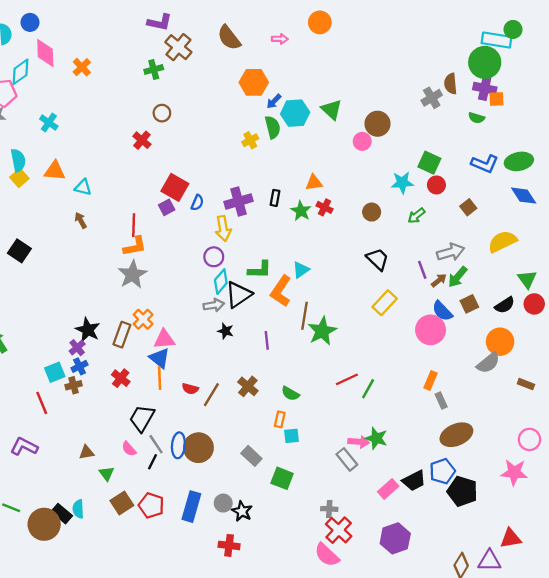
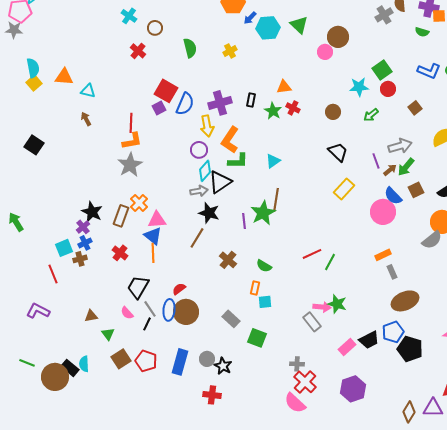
cyan cross: (49, 123) -> (129, 16), moved
green semicircle: (273, 127) -> (190, 48), moved
green square: (429, 163) -> (382, 70), turned 30
blue semicircle: (197, 203) -> (185, 104), size x1.6
orange L-shape: (281, 291) -> (230, 140), moved
black star: (226, 331) -> (209, 213), size x1.5
green star: (322, 331) -> (263, 213), moved
orange rectangle: (431, 381) -> (383, 255), turned 42
red semicircle: (190, 389) -> (179, 289), moved, turned 128
brown line: (211, 395) -> (197, 238), moved

